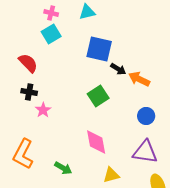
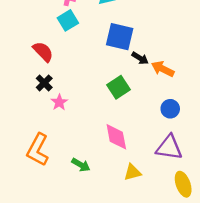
black cross: (29, 92) -> (44, 83), turned 35

